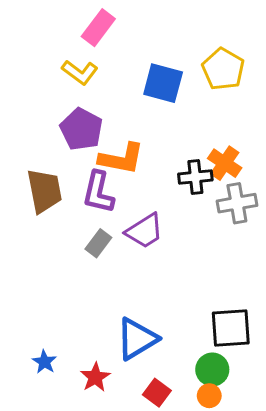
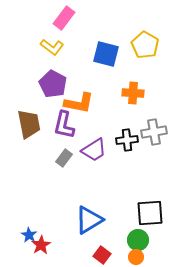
orange cross: (225, 163) -> (133, 93), moved, turned -30
black cross: (195, 177) -> (127, 140), moved
red star: (95, 377) -> (41, 245), moved

